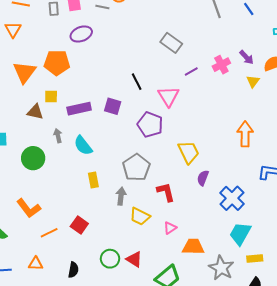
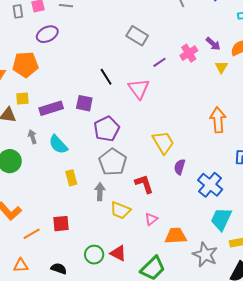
purple pentagon: (150, 125) -> (107, 129), moved, turned 30
red square: (79, 225) -> (61, 224), turned -36
black semicircle: (73, 270) -> (59, 269), turned -77

